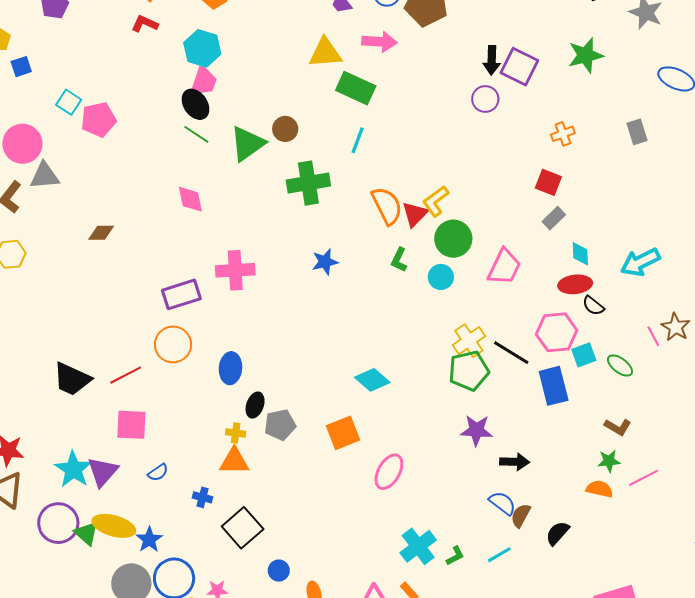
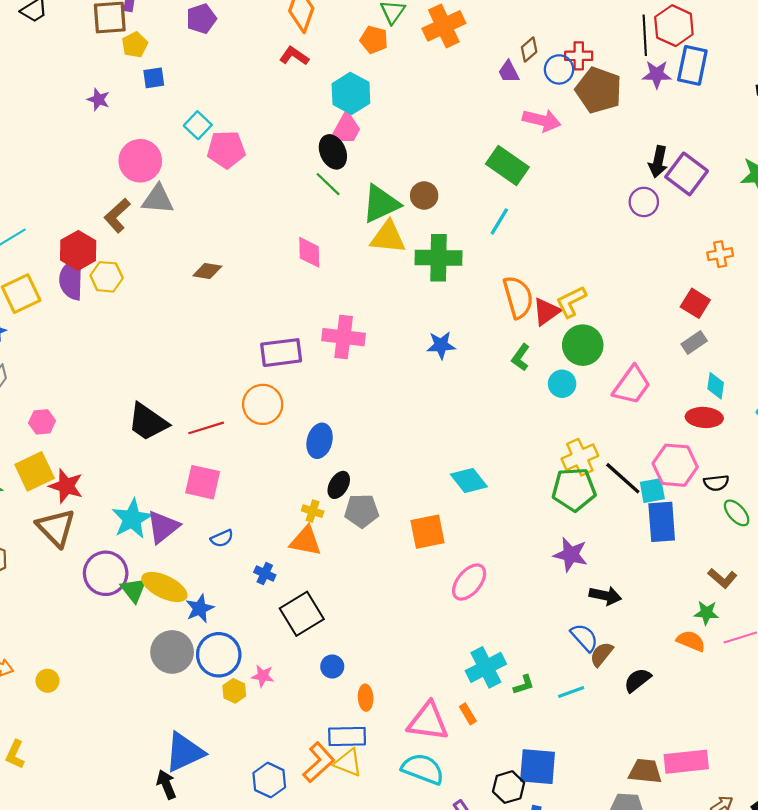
yellow triangle: (325, 53) -> (388, 237), moved
black semicircle: (593, 306) -> (716, 483), moved, turned -55
cyan square: (584, 355) -> (652, 491), moved

